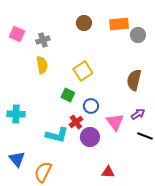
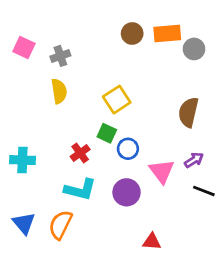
brown circle: (84, 23) -> (132, 33), moved
green square: (68, 95) -> (107, 133), moved
red cross: (76, 122) -> (80, 153), moved
orange semicircle: (43, 172) -> (60, 225), moved

